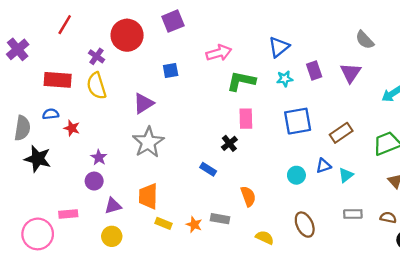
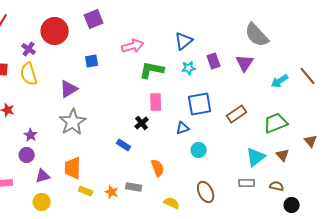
gray semicircle: (365, 40) -> (257, 35), size x1.5
blue triangle: (323, 166) -> (183, 128), moved
cyan triangle: (346, 175) -> (256, 157), moved, size x1.5

